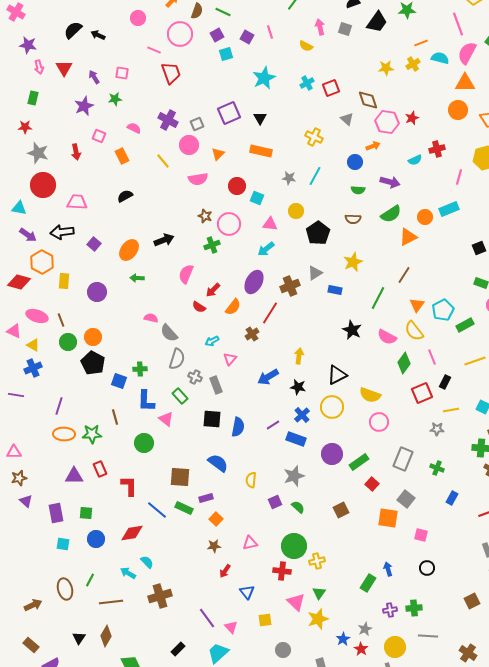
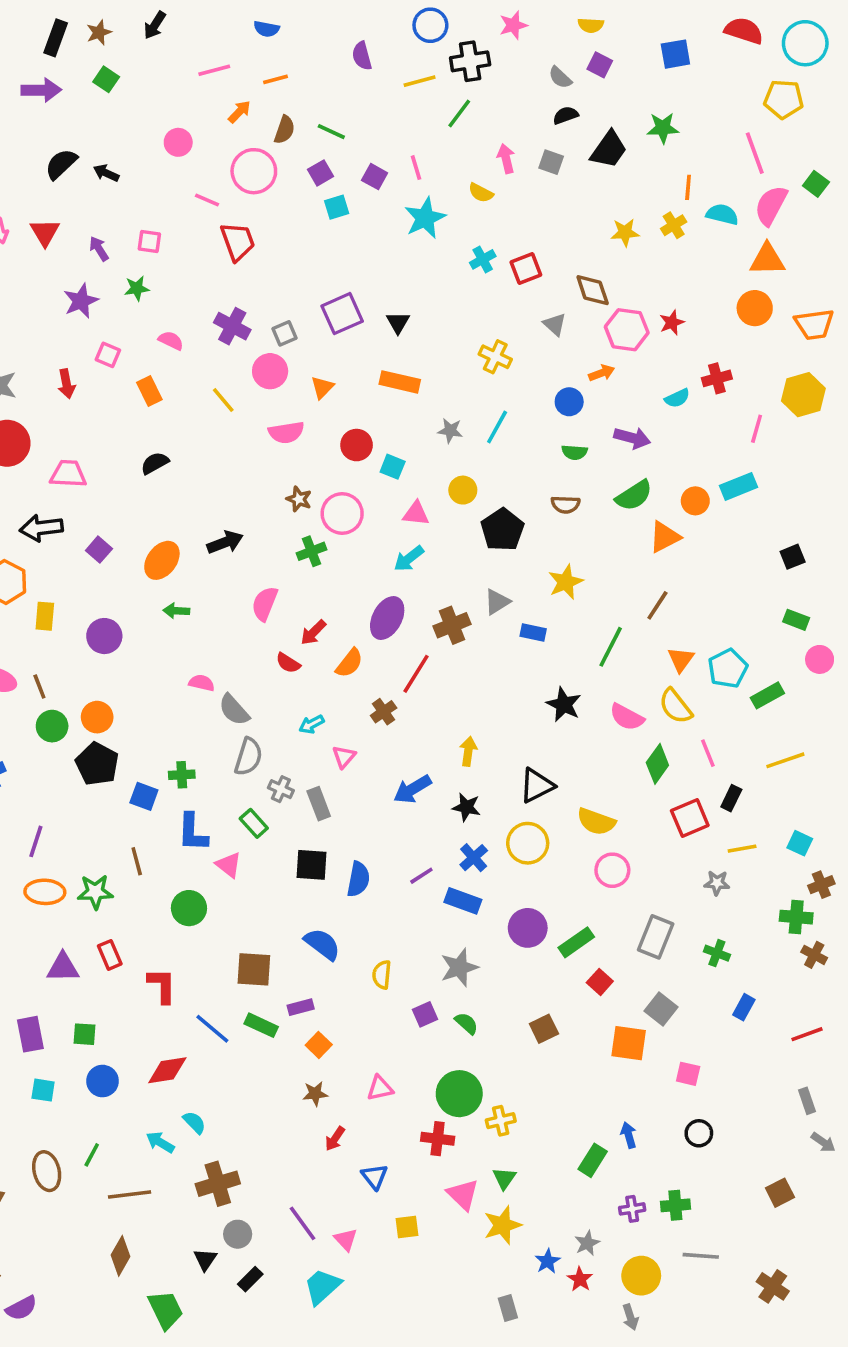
orange line: (421, 43) -> (688, 187), turned -64
cyan star: (264, 78) -> (425, 218), moved
black triangle: (79, 638) -> (205, 1259), moved
gray circle: (283, 650) -> (238, 1234), moved

